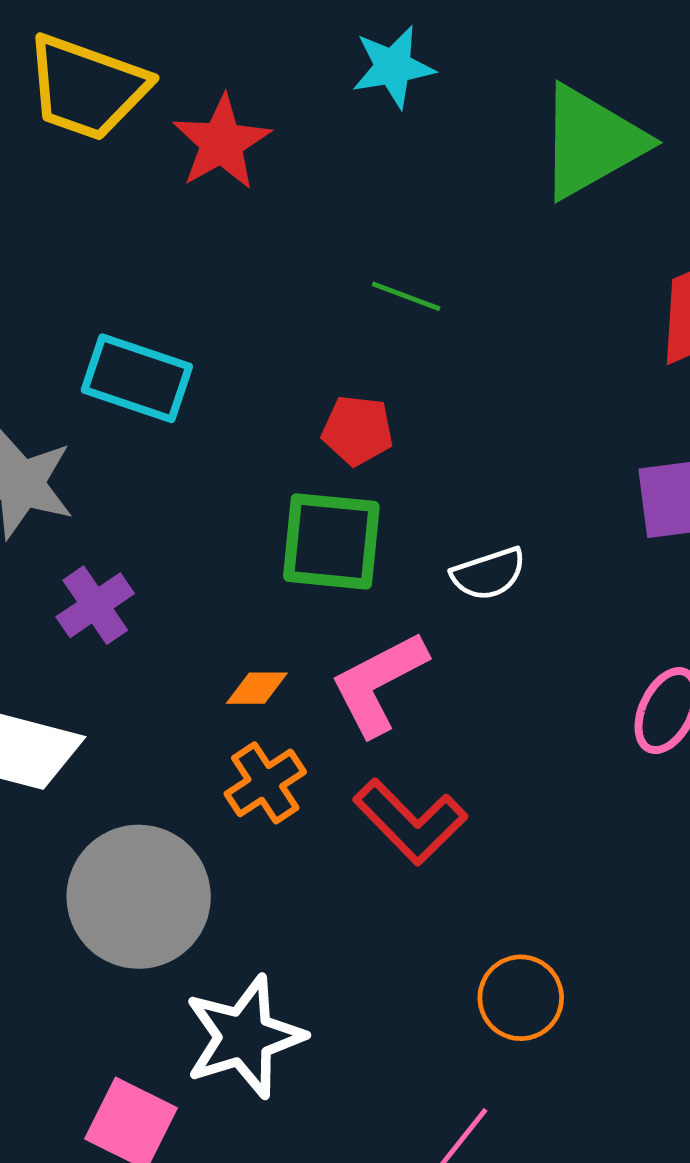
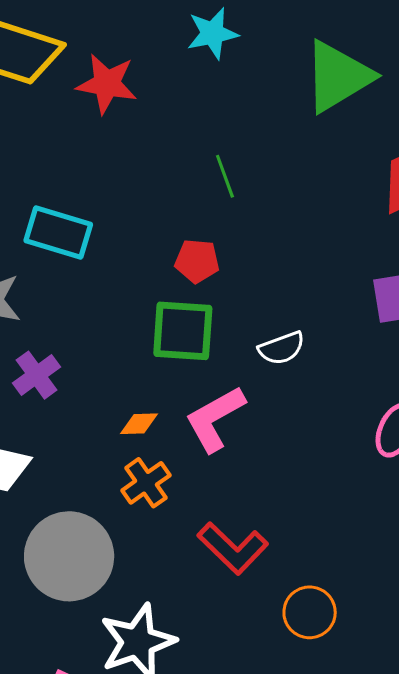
red star: (222, 143) -> (107, 84), turned -30
green line: (406, 296) -> (225, 176), turned 51
red L-shape: (410, 822) -> (233, 548), moved

